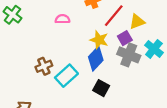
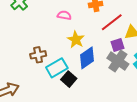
yellow star: (99, 40) -> (76, 40), moved
black square: (101, 88) -> (69, 79), moved

